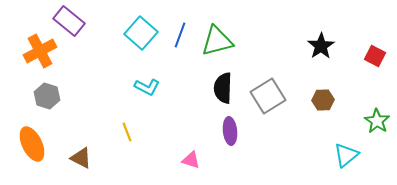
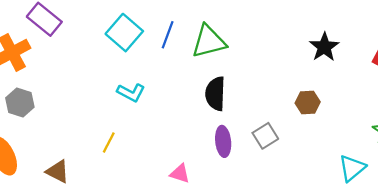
gray square: (268, 96) -> (265, 136), moved, size x0.7
brown hexagon: (323, 100) -> (308, 103), moved
yellow line: (127, 132) -> (109, 143), turned 48

